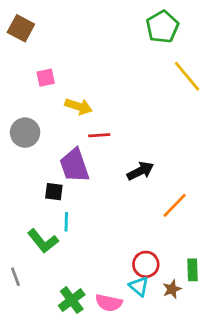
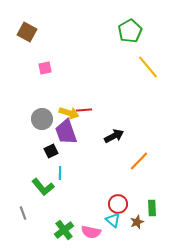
yellow arrow: (79, 106) -> (69, 113), moved
gray circle: (25, 133) -> (42, 119), moved
black square: (54, 192) -> (51, 151), turned -32

